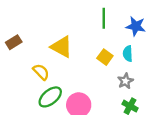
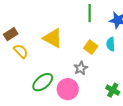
yellow semicircle: (41, 72) -> (21, 51), moved
gray star: (125, 81) -> (81, 68), moved

